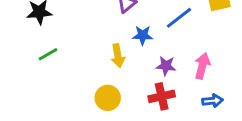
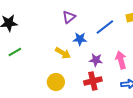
yellow arrow: (118, 56) -> (63, 53), turned -49
pink arrow: (202, 66) -> (121, 60), turned -30

